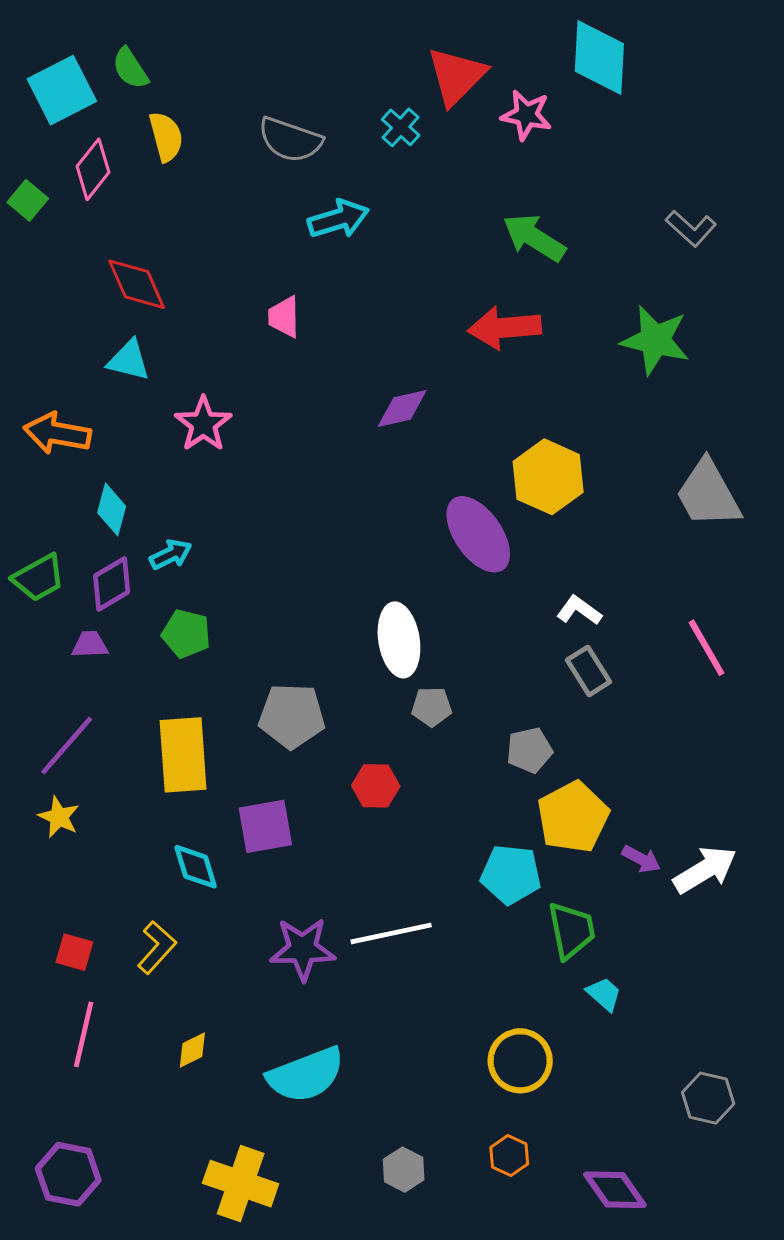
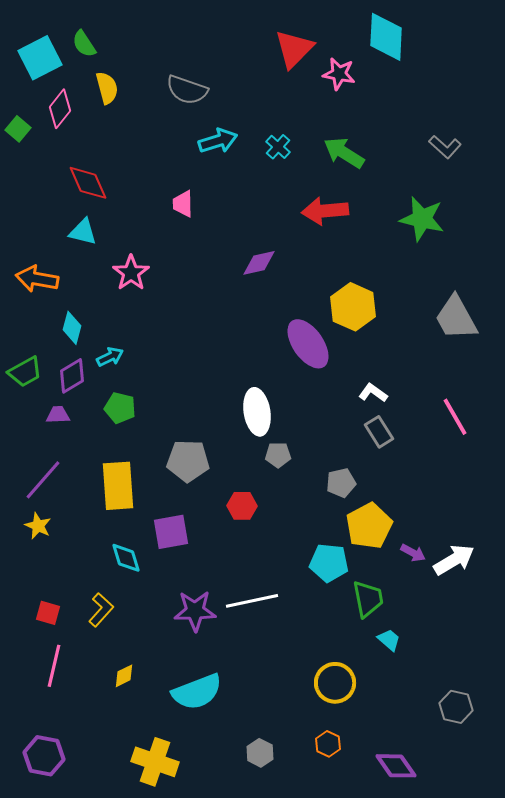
cyan cross: (401, 127) -> (278, 147), moved

